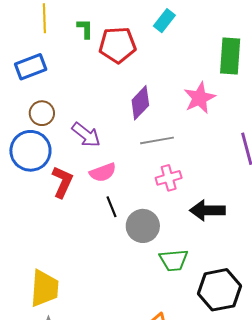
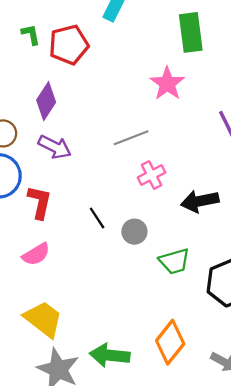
purple diamond: (140, 103) -> (46, 101), moved
pink semicircle: (103, 172) -> (36, 254), moved
gray circle: (143, 226) -> (134, 232), size x0.7
yellow trapezoid: (44, 288) -> (43, 319), turned -45

